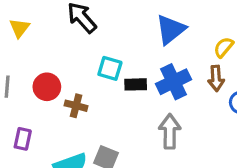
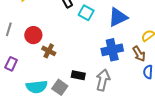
cyan square: (110, 68) -> (86, 13), moved
brown arrow: (216, 78) -> (139, 54), turned -42
black rectangle: (136, 84) -> (78, 75), moved

